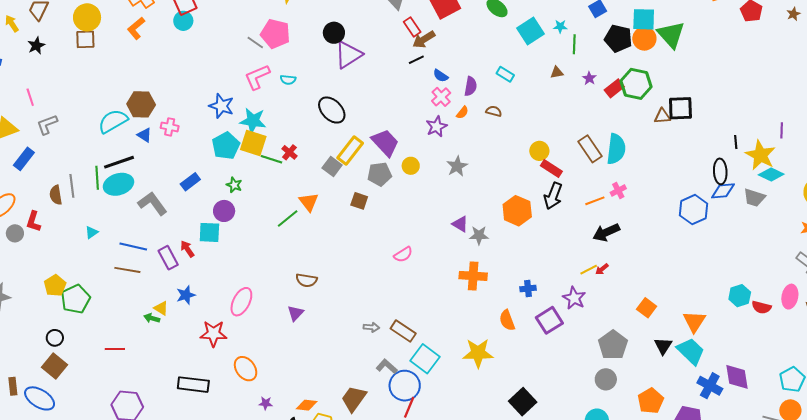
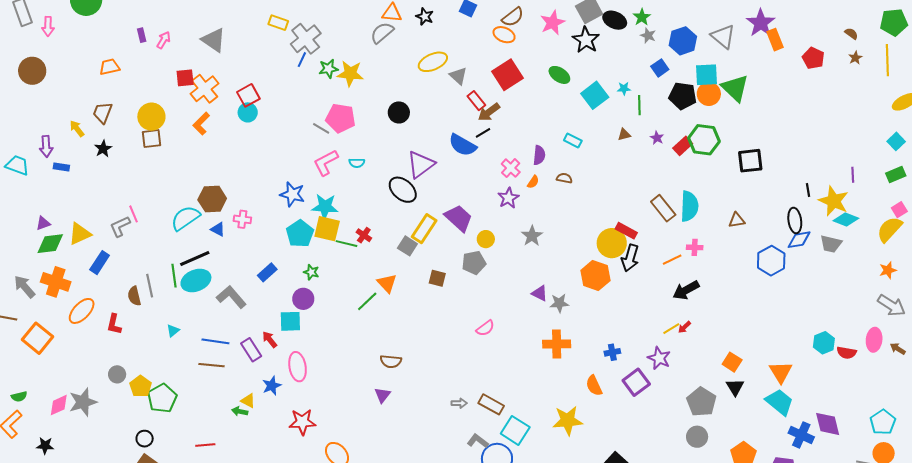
purple triangle: (348, 55) -> (421, 164), moved
blue semicircle: (441, 76) -> (463, 145), moved, size x1.8
pink line: (30, 97) -> (134, 214), moved
brown triangle: (662, 116) -> (737, 220), moved
yellow circle: (539, 151) -> (612, 243), moved, size x1.5
gray pentagon: (380, 174) -> (474, 263), moved
pink cross: (618, 191) -> (695, 247), turned 35
gray circle: (15, 233) -> (117, 374), moved
pink ellipse: (241, 302) -> (298, 367), moved, turned -32
black triangle: (663, 346) -> (735, 387), moved

